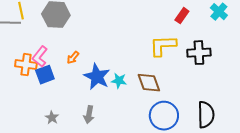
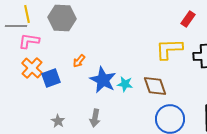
pink L-shape: (40, 57) -> (29, 41), moved, turned 60
orange cross: (26, 65) -> (32, 68), turned 35

